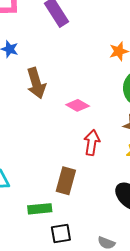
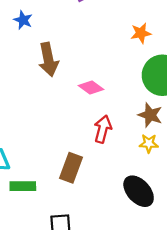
green rectangle: (40, 209) -> (23, 186), moved

